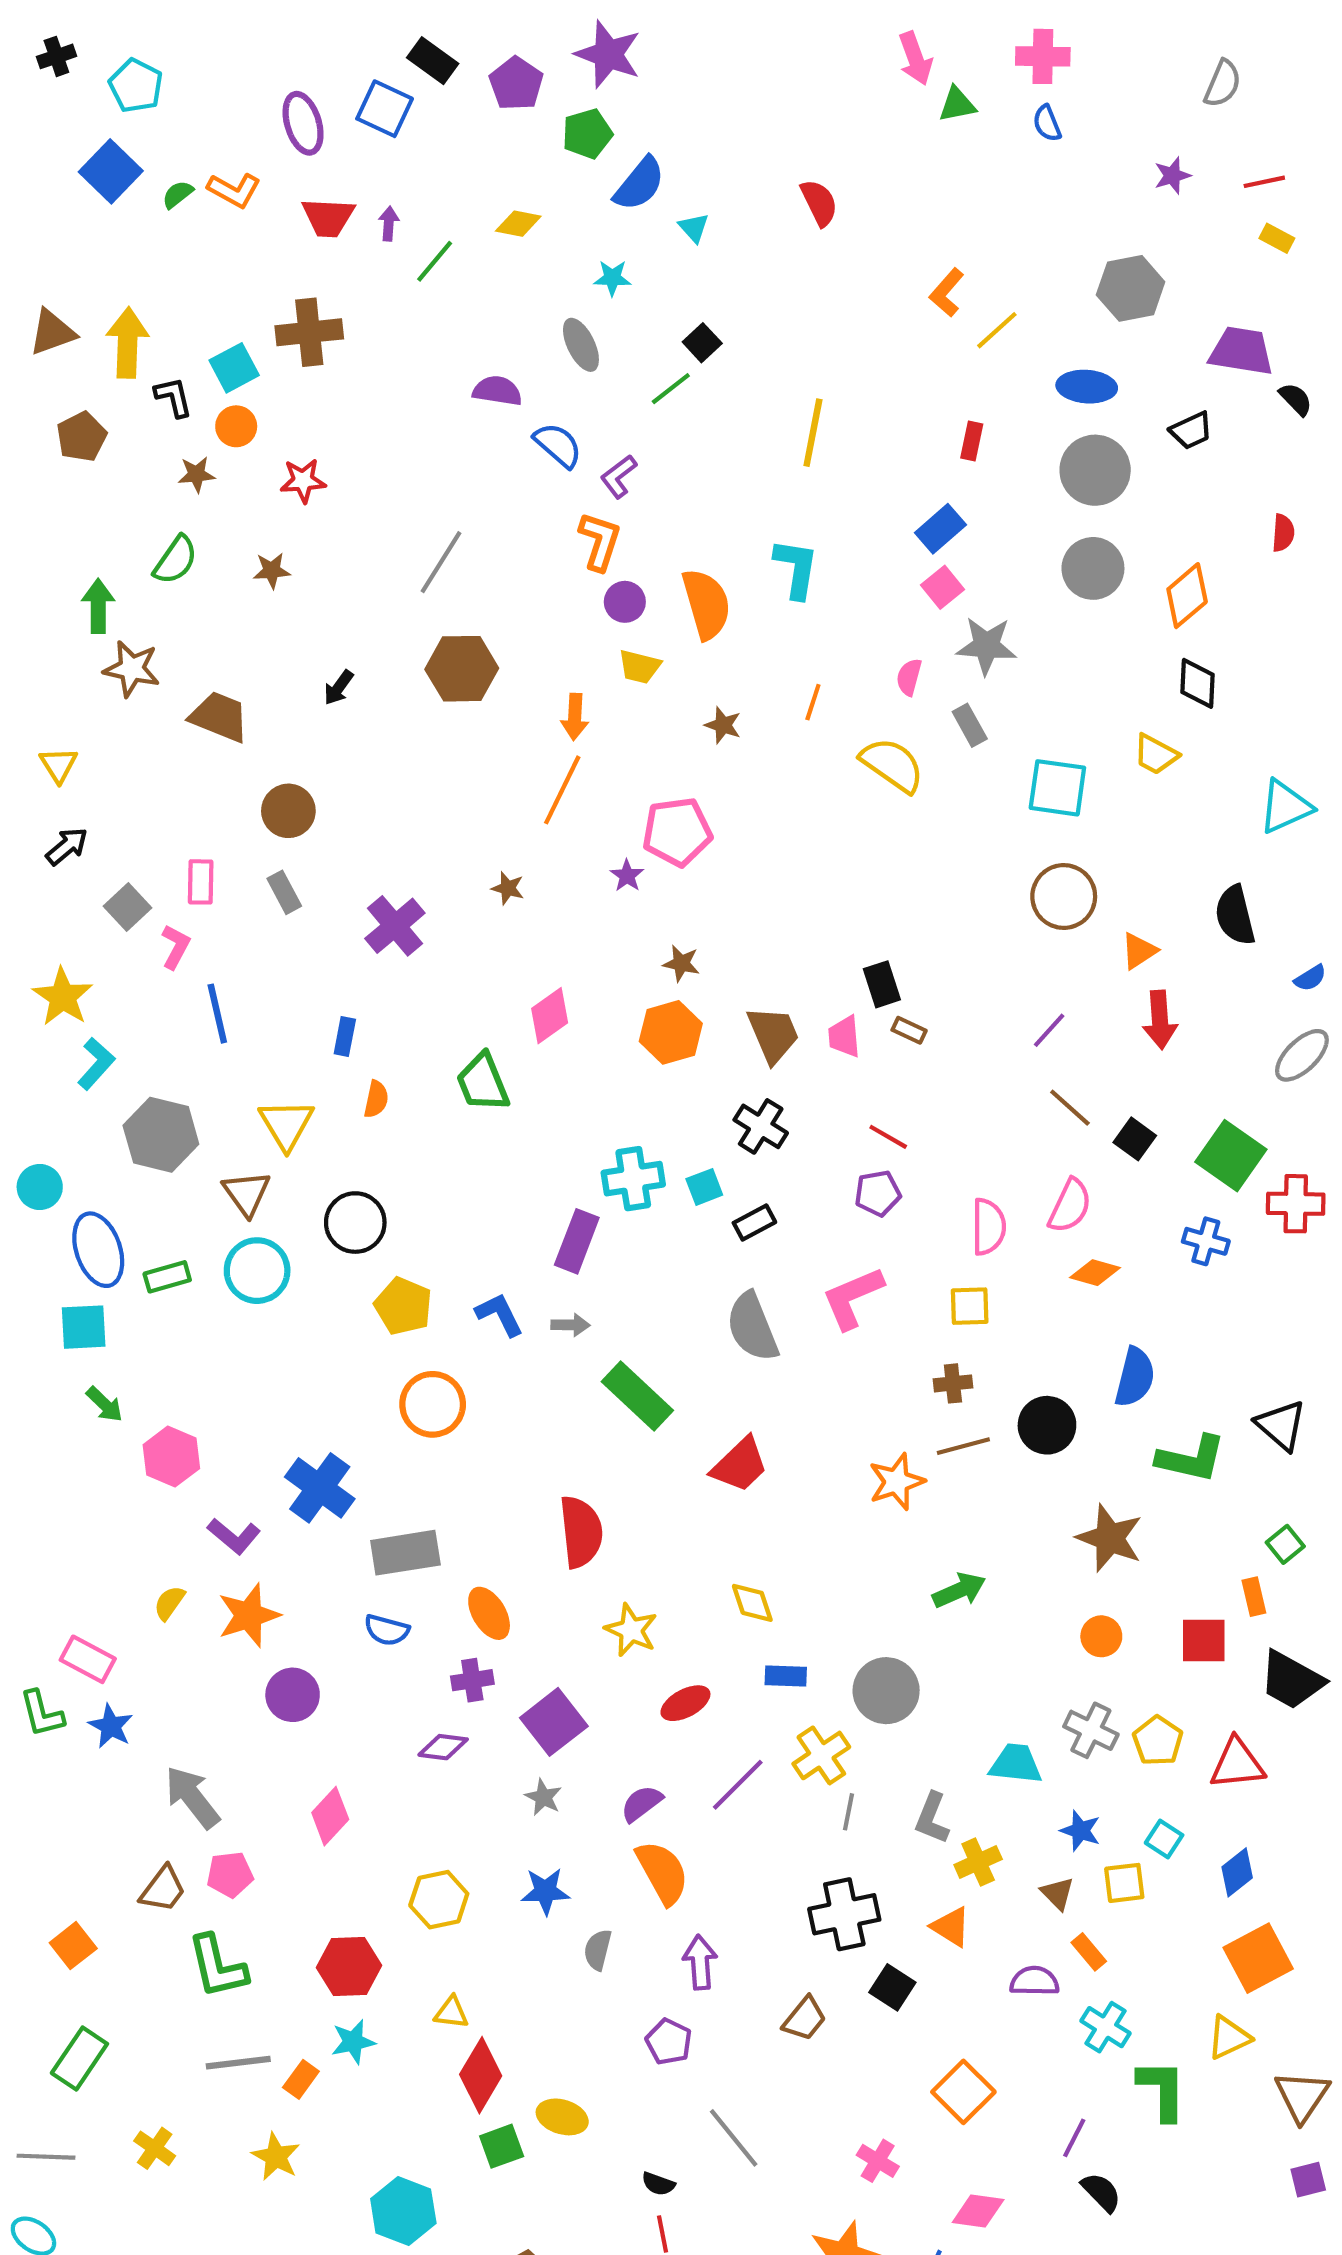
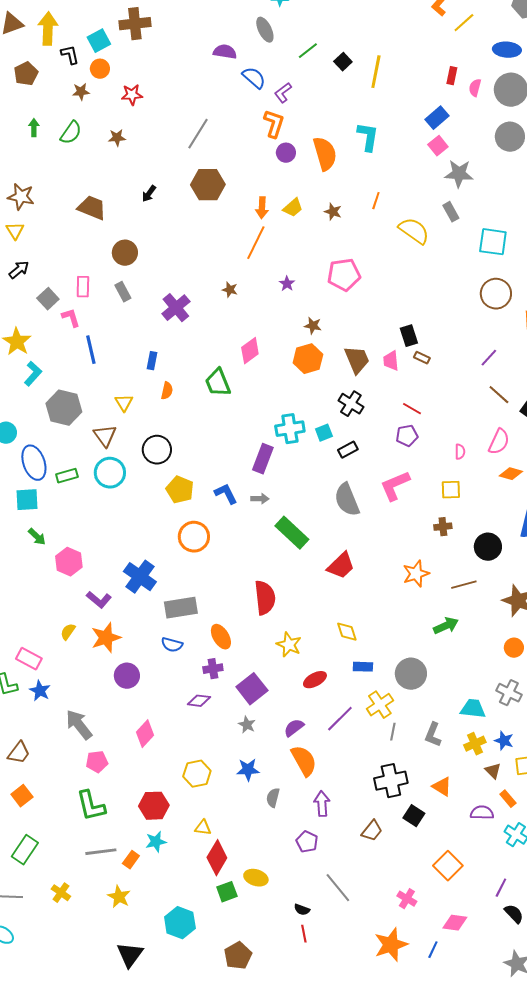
black square: (702, 343) -> (343, 62), moved
green arrow: (98, 606) -> (34, 128), moved, size x0.7
yellow trapezoid: (639, 667) -> (293, 208), moved, turned -55
brown star: (132, 669) -> (21, 197), moved
pink semicircle: (909, 677) -> (475, 88), moved
pink pentagon: (677, 832) -> (344, 275), moved
pink L-shape: (176, 947) -> (71, 318), turned -45
yellow triangle: (286, 1124) -> (124, 403), size x0.7
pink semicircle: (988, 1227) -> (460, 452), size x0.6
brown line: (963, 1446) -> (464, 585), moved
yellow cross: (978, 1862) -> (475, 744), moved
brown trapezoid: (163, 1889) -> (19, 753), moved

